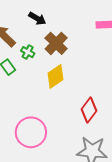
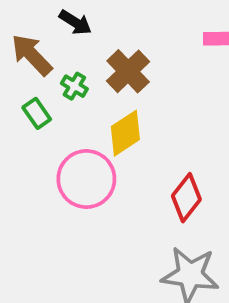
black arrow: (37, 18) -> (75, 22), moved
pink circle: (31, 132) -> (86, 179), moved

